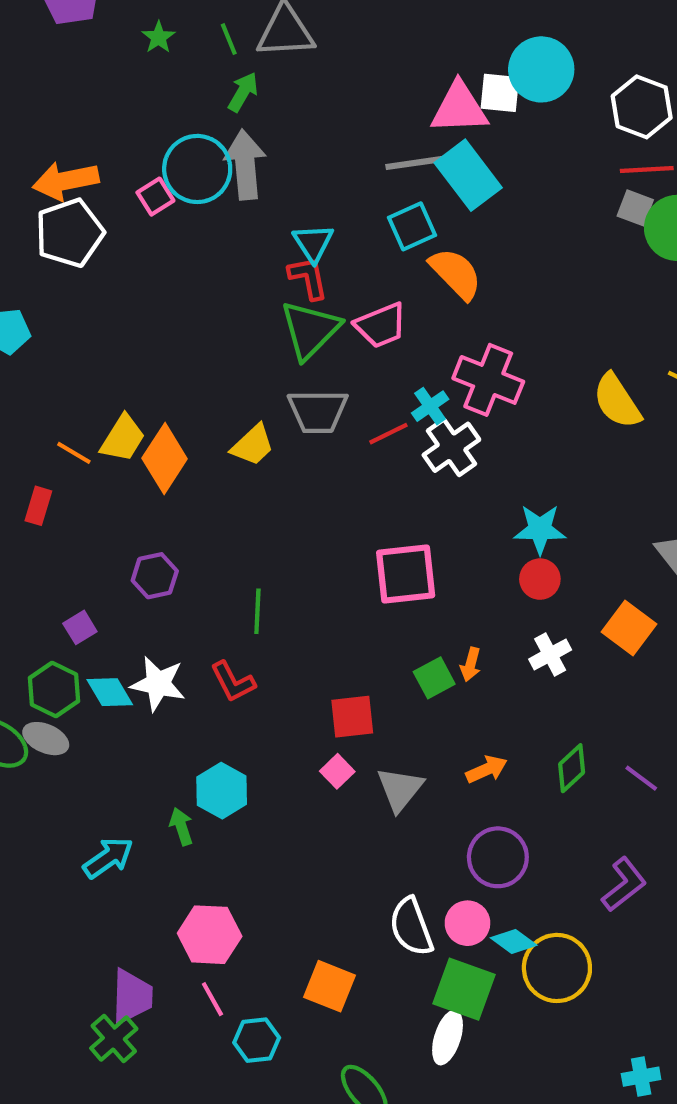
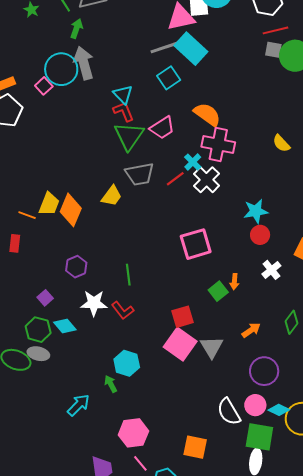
orange semicircle: (456, 274) -> (207, 114), moved
yellow semicircle: (617, 401) -> (281, 143), size x0.7
white star: (158, 684) -> (94, 303), moved
pink square: (337, 771) -> (180, 344), size x2.0

